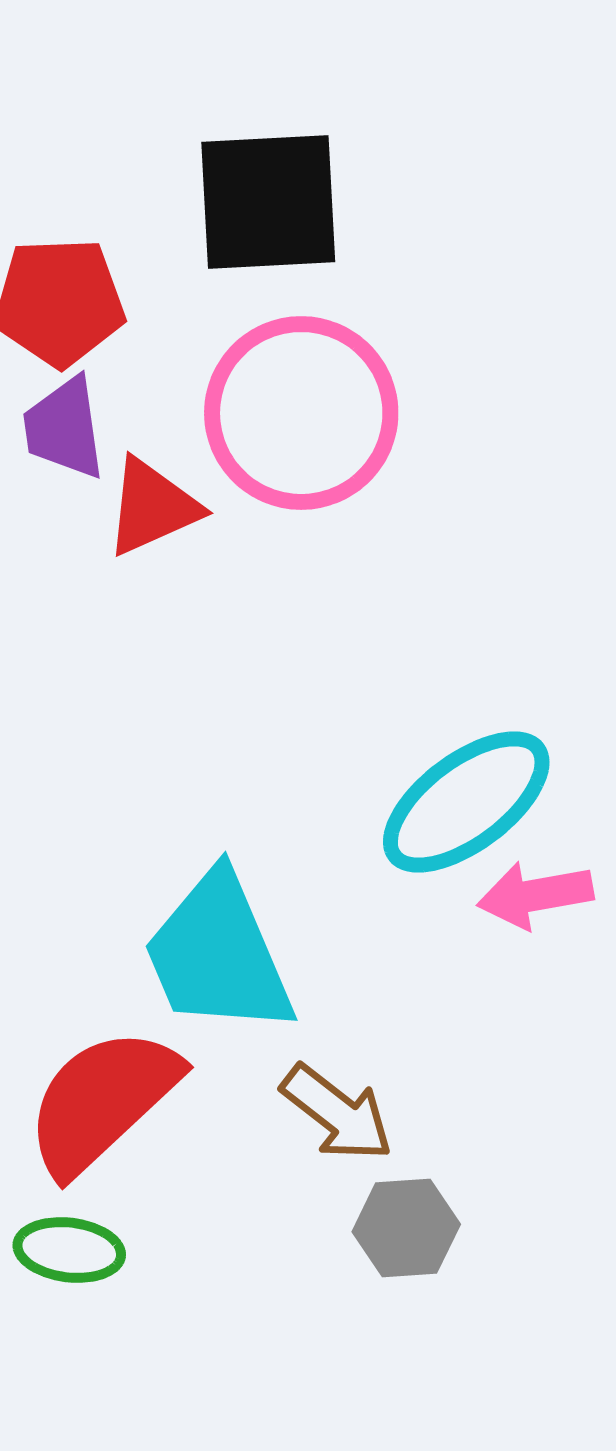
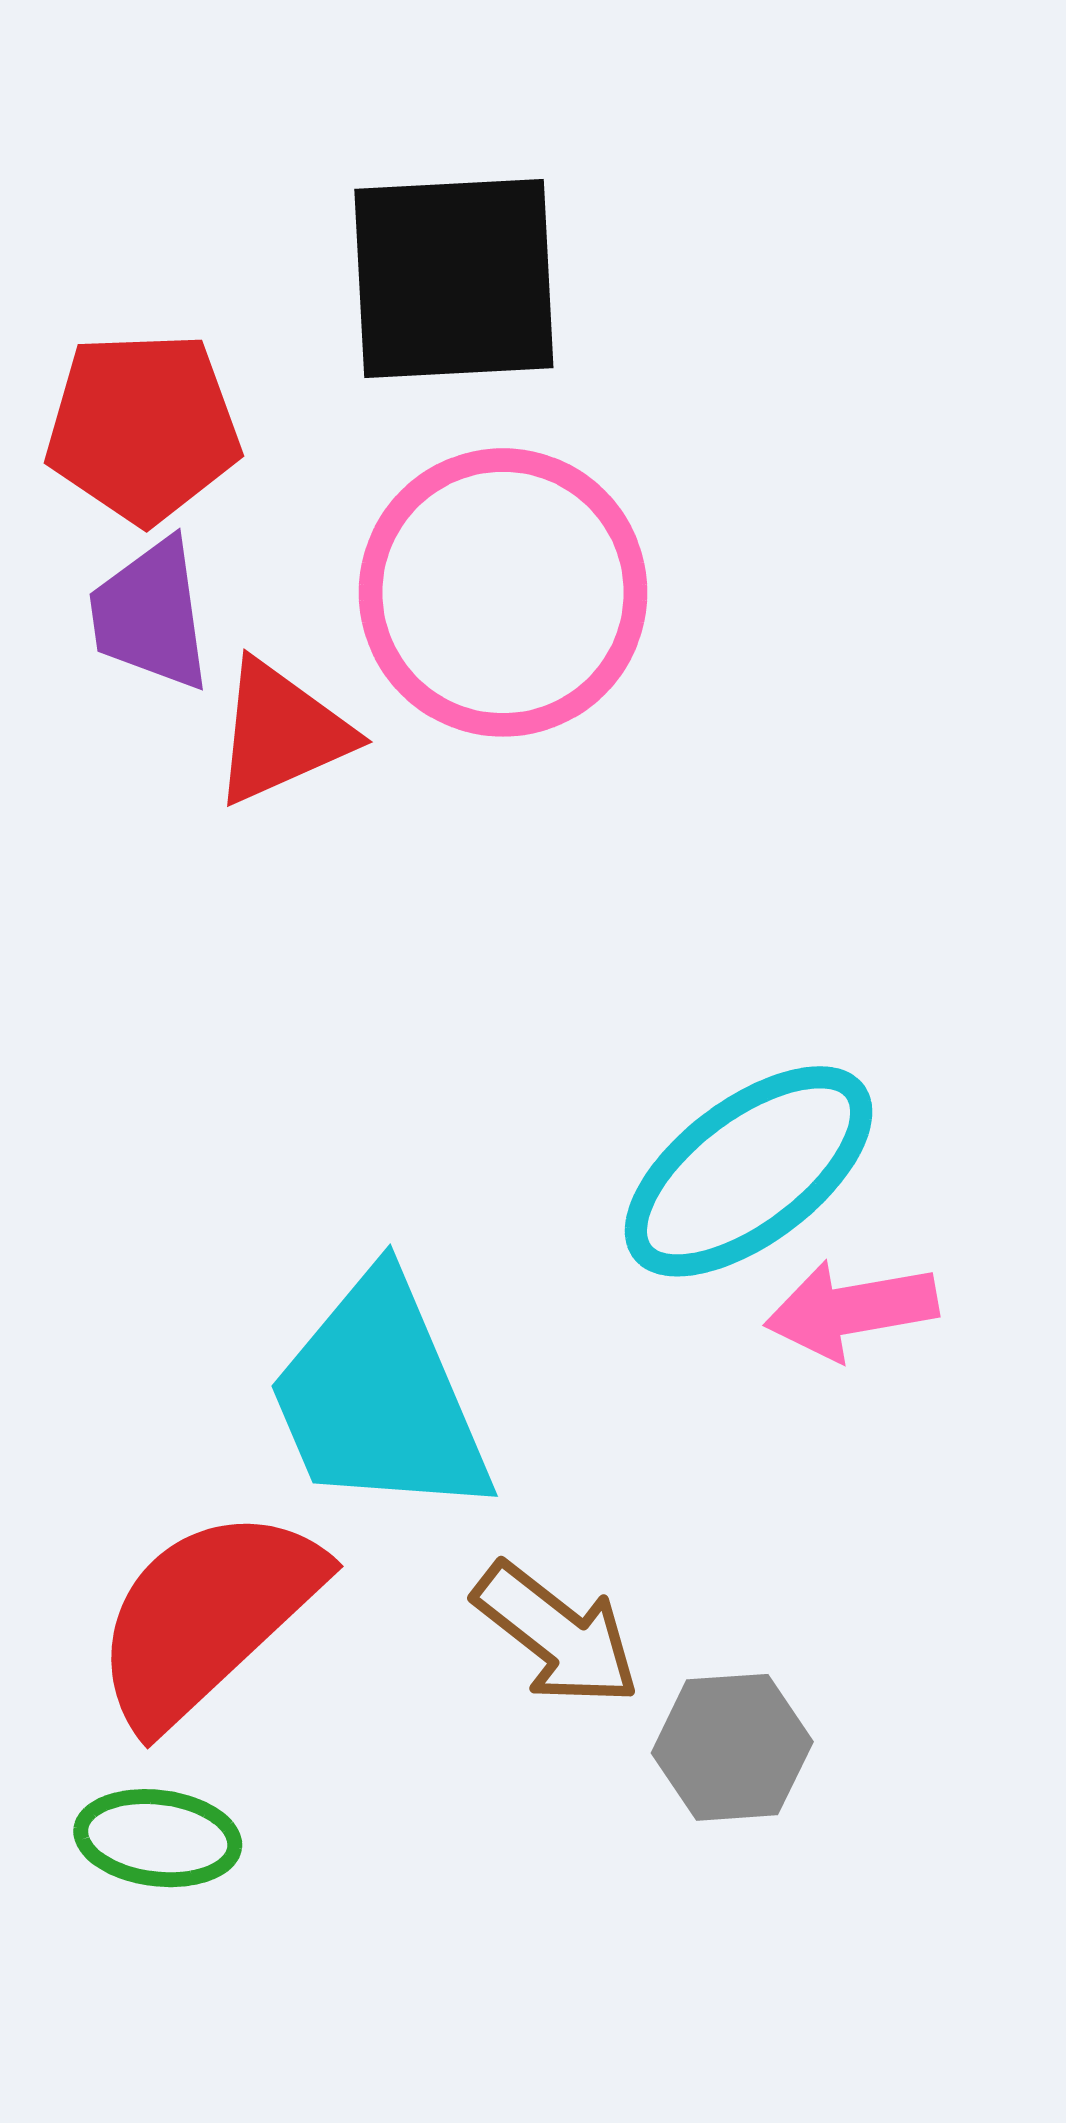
gray hexagon: (406, 1228) -> (732, 1747), moved

